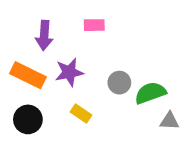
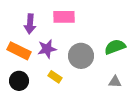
pink rectangle: (94, 25) -> (64, 17), size x1.5
gray circle: (119, 83) -> (81, 56), size x1.6
green semicircle: (150, 93) -> (115, 47), moved

